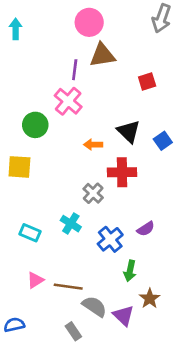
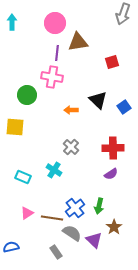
pink circle: (89, 22) -> (55, 23), moved
pink cross: (68, 101) -> (52, 77), turned -30
red cross: (122, 172) -> (113, 148), moved
blue cross: (110, 239) -> (75, 208), moved

